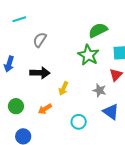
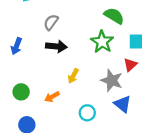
green semicircle: (98, 30) -> (114, 16), turned 54
black arrow: (40, 73) -> (56, 46), moved
gray star: (99, 90) -> (112, 80), size x1.5

